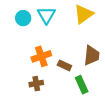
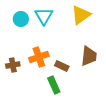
brown cross: (36, 84) -> (13, 65), moved
green rectangle: (82, 85) -> (54, 85), moved

